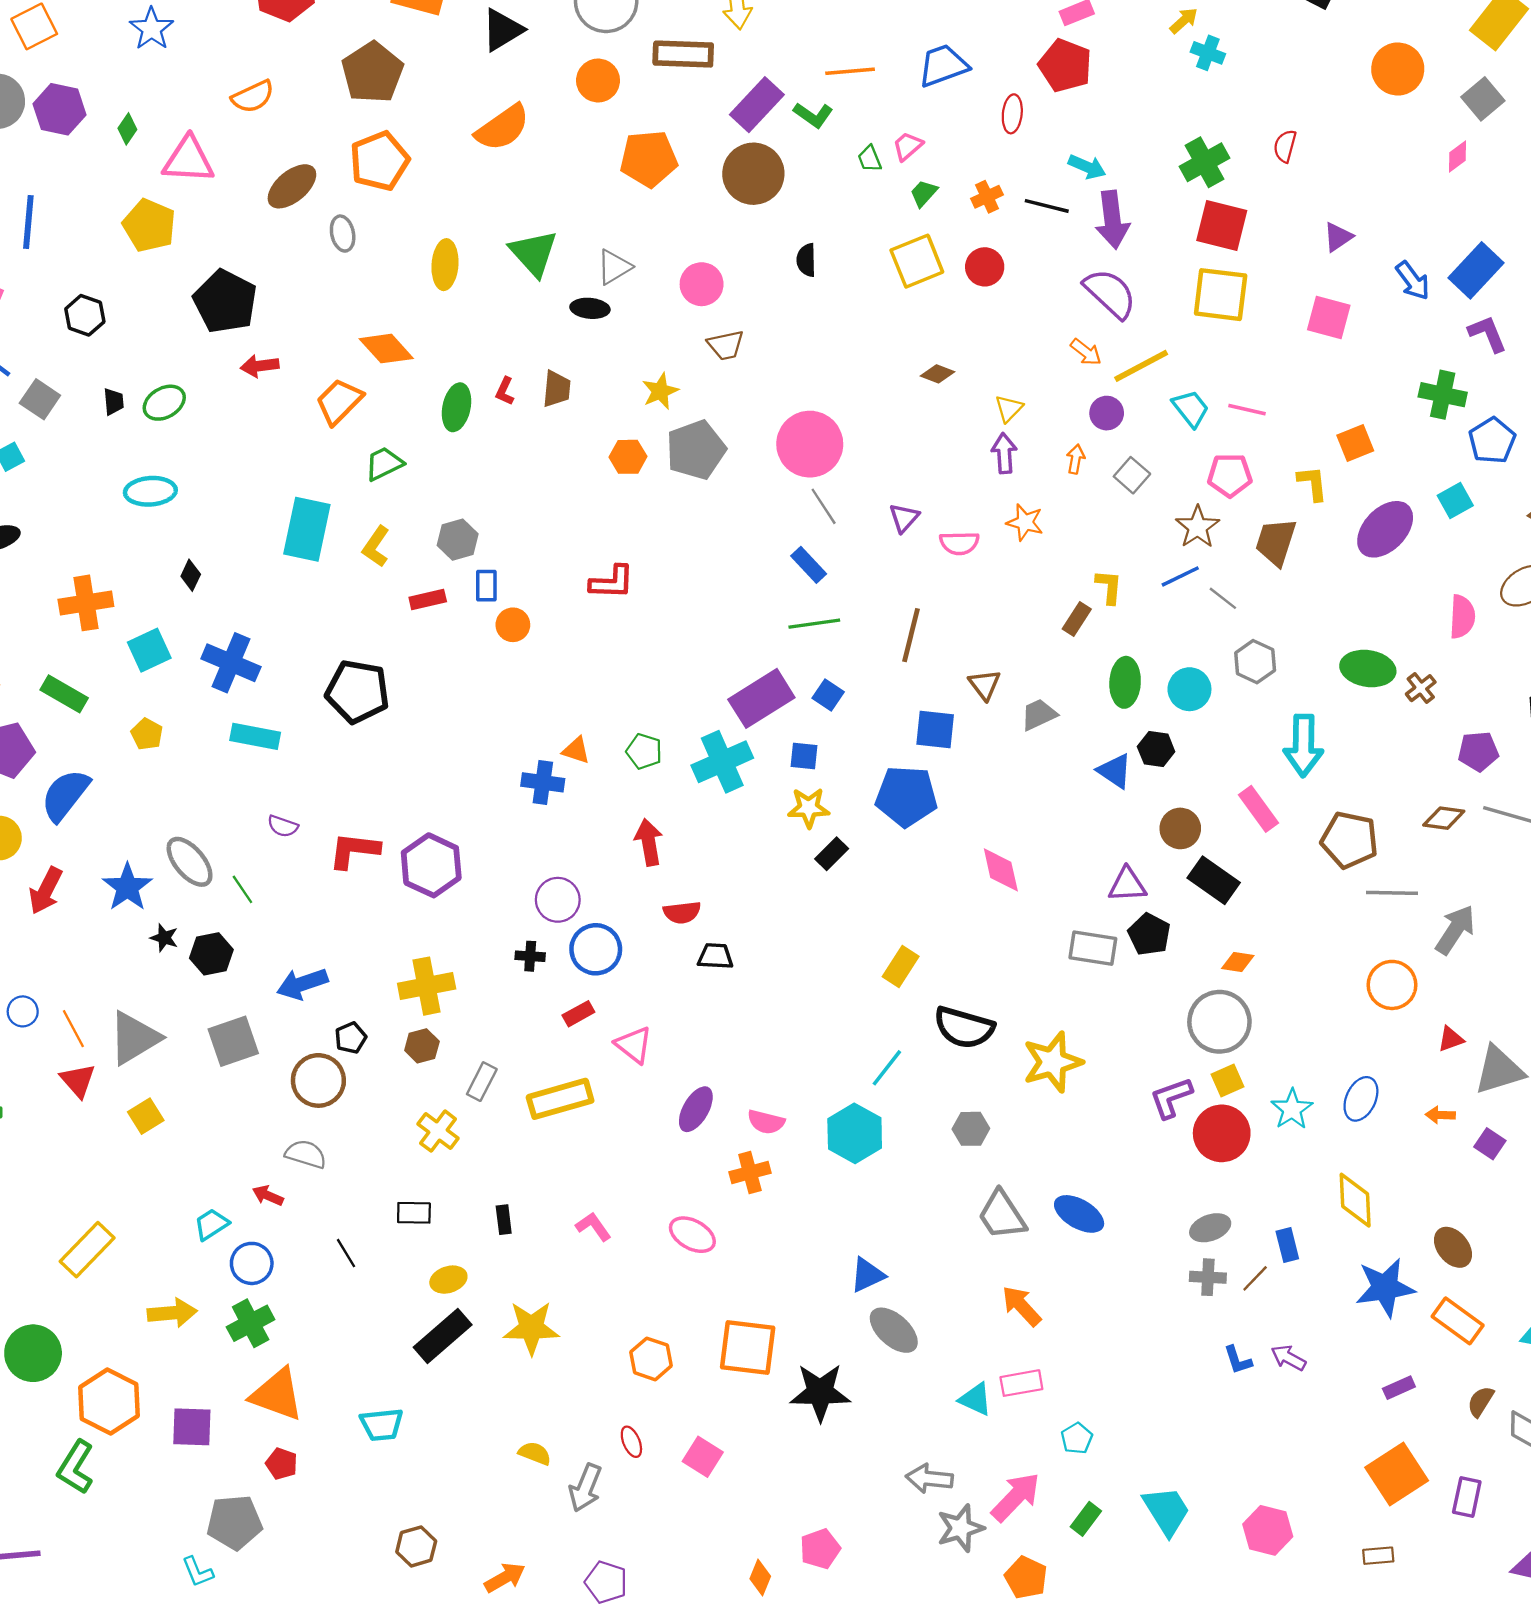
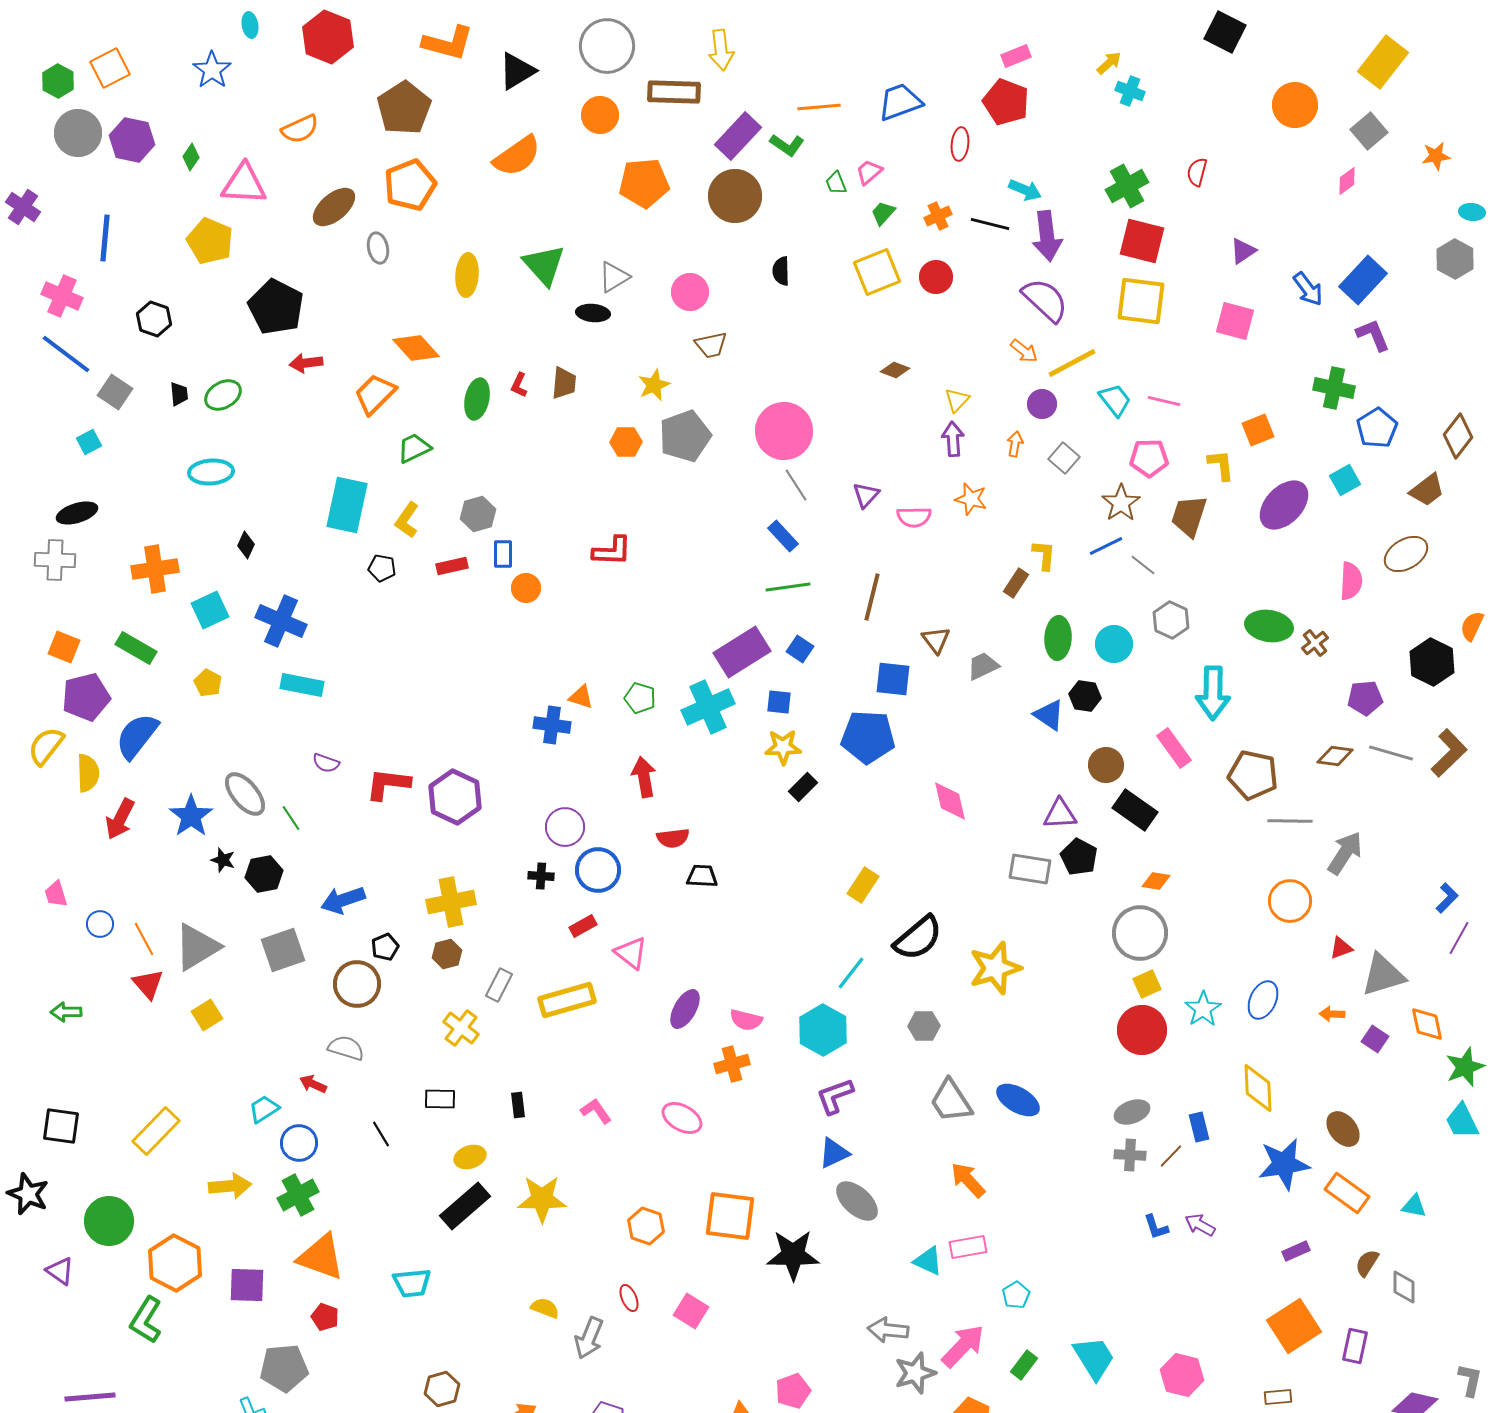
black pentagon: (358, 692) -> (382, 568), moved, size x0.5
black semicircle: (964, 1028) -> (918, 938), turned -56
purple L-shape: (1171, 1098) -> (835, 1096), moved

